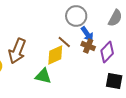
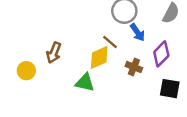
brown cross: (88, 46) -> (134, 67), moved
brown arrow: (17, 51) -> (54, 53), size x0.7

